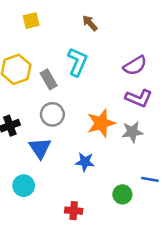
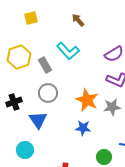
cyan L-shape: (77, 62) -> (68, 51), turned 115
orange star: (101, 123) -> (87, 100), turned -30
blue star: (85, 162) -> (83, 128), moved

